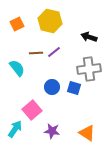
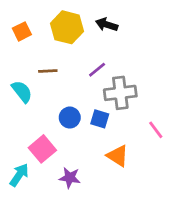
black arrow: (89, 37) -> (107, 25), moved
purple line: (54, 52) -> (97, 70), moved
orange triangle: (87, 133) -> (118, 156), moved

